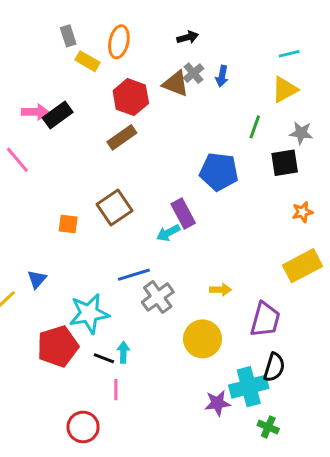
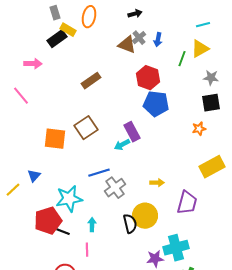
red hexagon: (131, 97) -> (148, 78), moved
black rectangle: (58, 115) -> (57, 39), moved
green line: (255, 127) -> (182, 59), moved
black square: (285, 163) -> (211, 103), moved
orange star: (303, 212) -> (199, 129), moved
orange square: (68, 224) -> (55, 139), size x1.6
black line: (104, 358) -> (63, 232), moved
black semicircle: (274, 367) -> (130, 224), moved, turned -30

